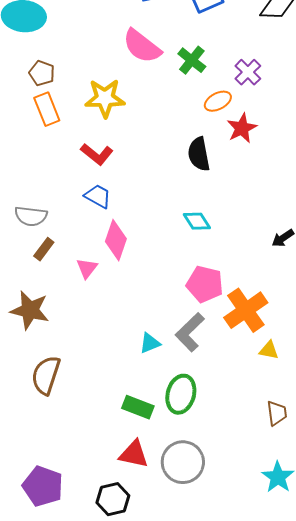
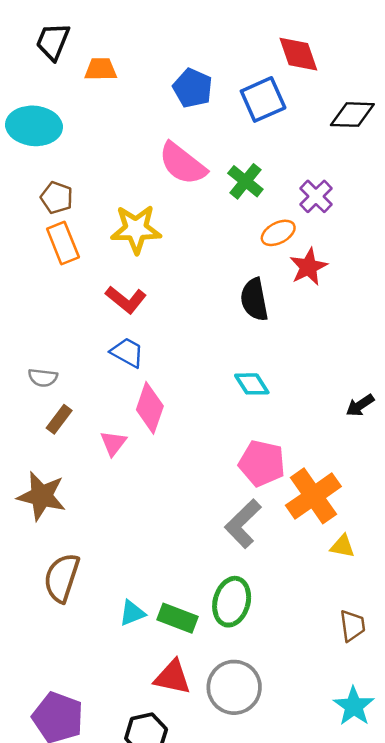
gray semicircle: (31, 216) -> (43, 378), size x0.7
cyan triangle: (150, 343) -> (132, 613), moved

